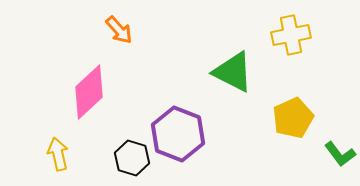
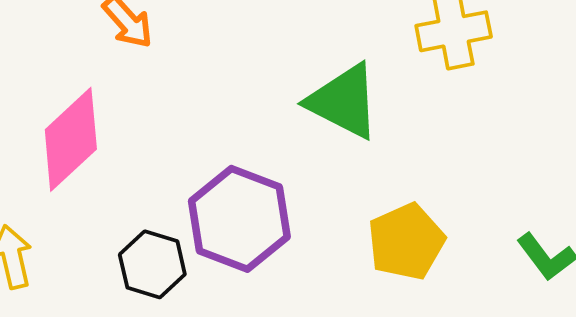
yellow pentagon: (293, 118) -> (406, 242), moved

